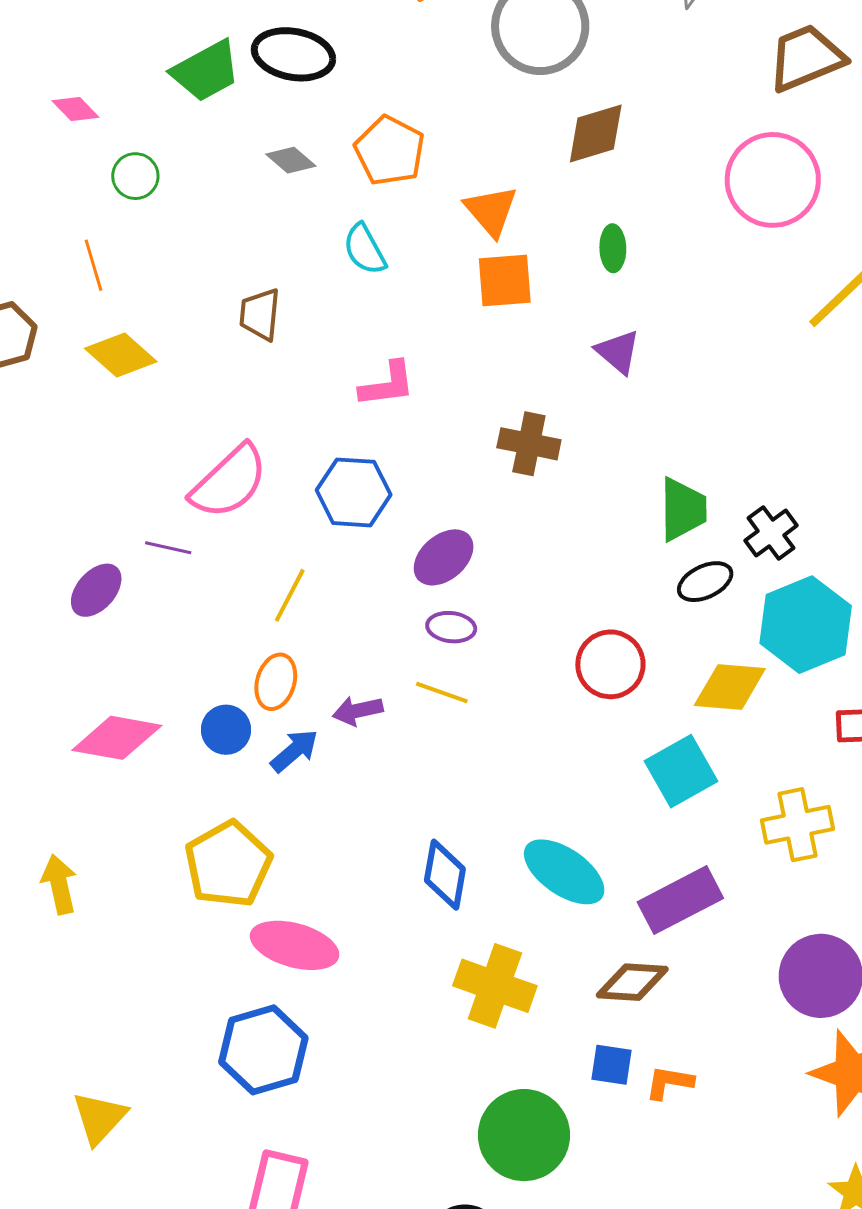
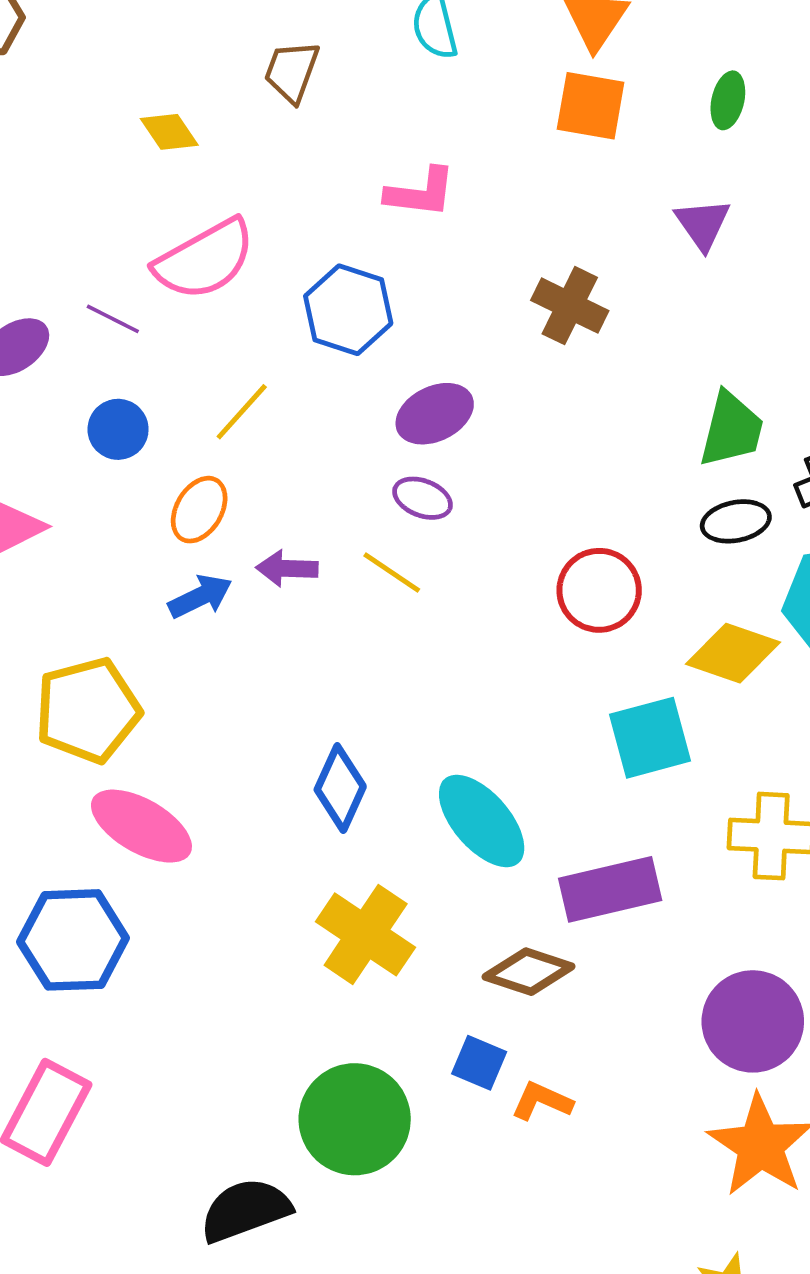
yellow diamond: (121, 355) -> (169, 132), moved, size x0.7
blue circle: (226, 730) -> (118, 429), moved

